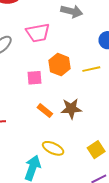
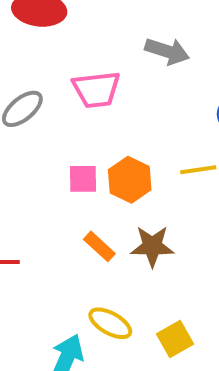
orange hexagon: (60, 65) -> (130, 180), moved
yellow square: (96, 150) -> (175, 339), moved

